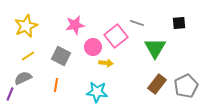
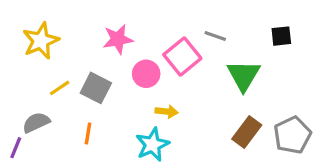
yellow line: (28, 56) -> (60, 88), moved
yellow arrow: (106, 63) -> (167, 112), moved
cyan star: (97, 92) -> (152, 145), turned -30

